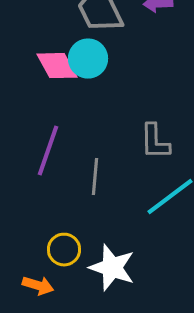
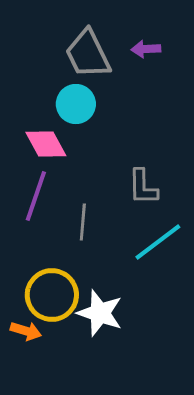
pink diamond: (57, 66) -> (46, 144), moved
yellow circle: (64, 250) -> (52, 295), size x1.6

